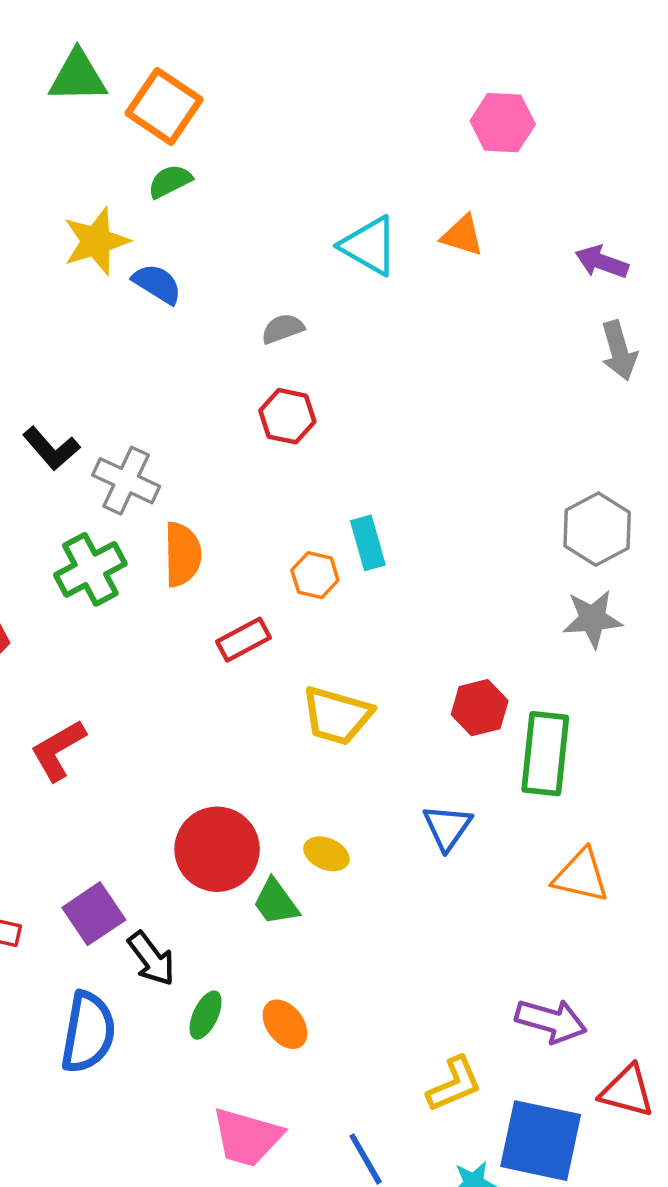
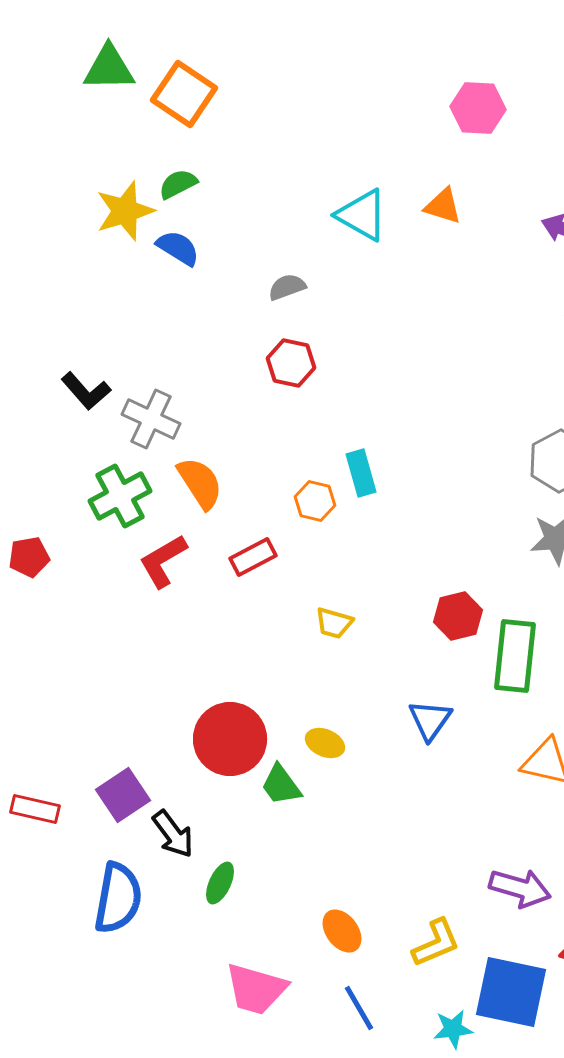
green semicircle: (170, 181) -> (178, 184), moved
orange semicircle: (183, 554) -> (200, 483), turned -32
yellow trapezoid: (337, 716) -> (334, 623), size x0.6
red L-shape: (58, 750) -> (163, 561), moved
orange ellipse: (285, 1024) -> (342, 931), moved

